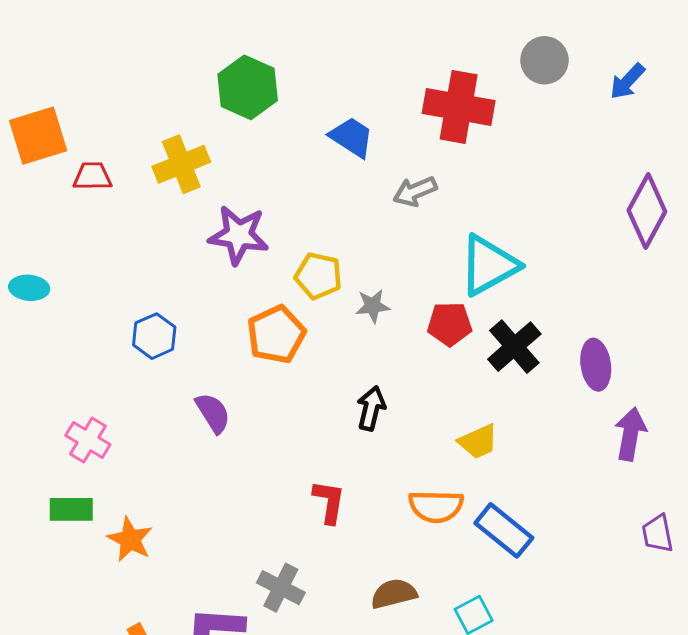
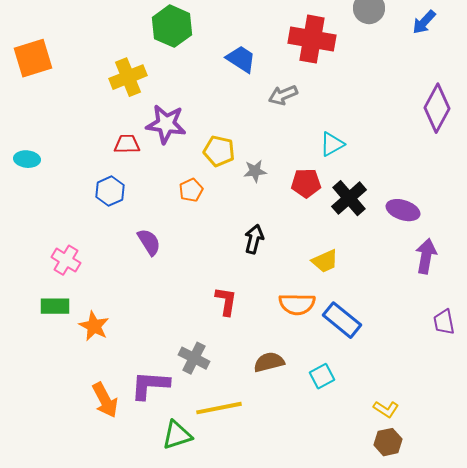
red trapezoid: (92, 176) -> (127, 144), moved
cyan triangle: (489, 265) -> (332, 144), size x0.6
orange pentagon: (276, 335) -> (191, 190), size x0.6
purple ellipse: (596, 365) -> (403, 210), turned -64

